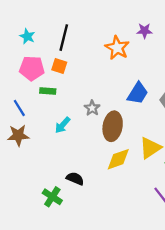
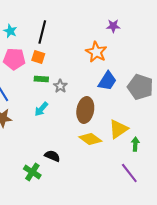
orange star: (117, 48) -> (96, 52), moved
green rectangle: (48, 91) -> (41, 79), moved
gray star: (92, 108) -> (60, 86), moved
yellow diamond: (118, 159) -> (90, 139), turned 55

